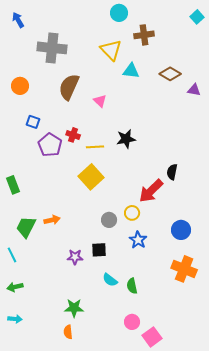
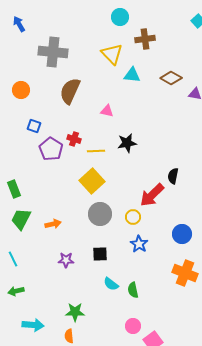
pink triangle: (100, 101) -> (107, 111), moved, turned -32
gray circle: (109, 220) -> (100, 214), moved, size x1.5
green trapezoid: (26, 227) -> (21, 219), moved
purple star: (75, 257) -> (66, 260), moved
cyan arrow: (15, 319) -> (33, 325), moved, size x1.5

